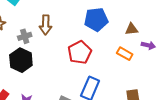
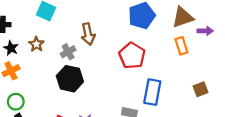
brown triangle: (132, 29) -> (183, 17), size x1.5
orange rectangle: (125, 54) -> (181, 46), turned 56

